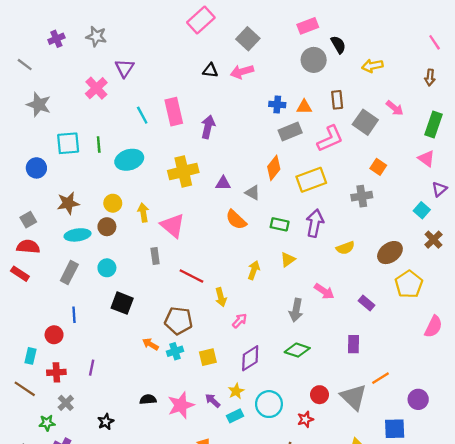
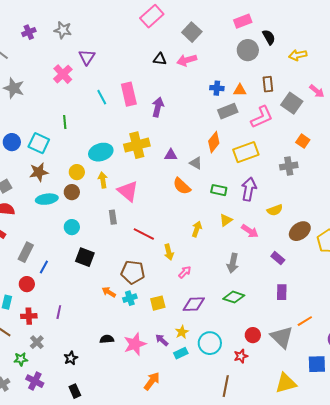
cyan square: (68, 143) -> (39, 143), moved, turned 30
cyan ellipse: (129, 160) -> (101, 152), moved
brown ellipse: (390, 253) -> (300, 231), moved
gray rectangle: (69, 273) -> (26, 252), moved
pink arrow: (324, 291) -> (250, 231), moved
purple rectangle: (366, 303) -> (278, 258), moved
blue line: (74, 315) -> (44, 267), turned 32
purple diamond: (250, 358) -> (194, 304), turned 30

